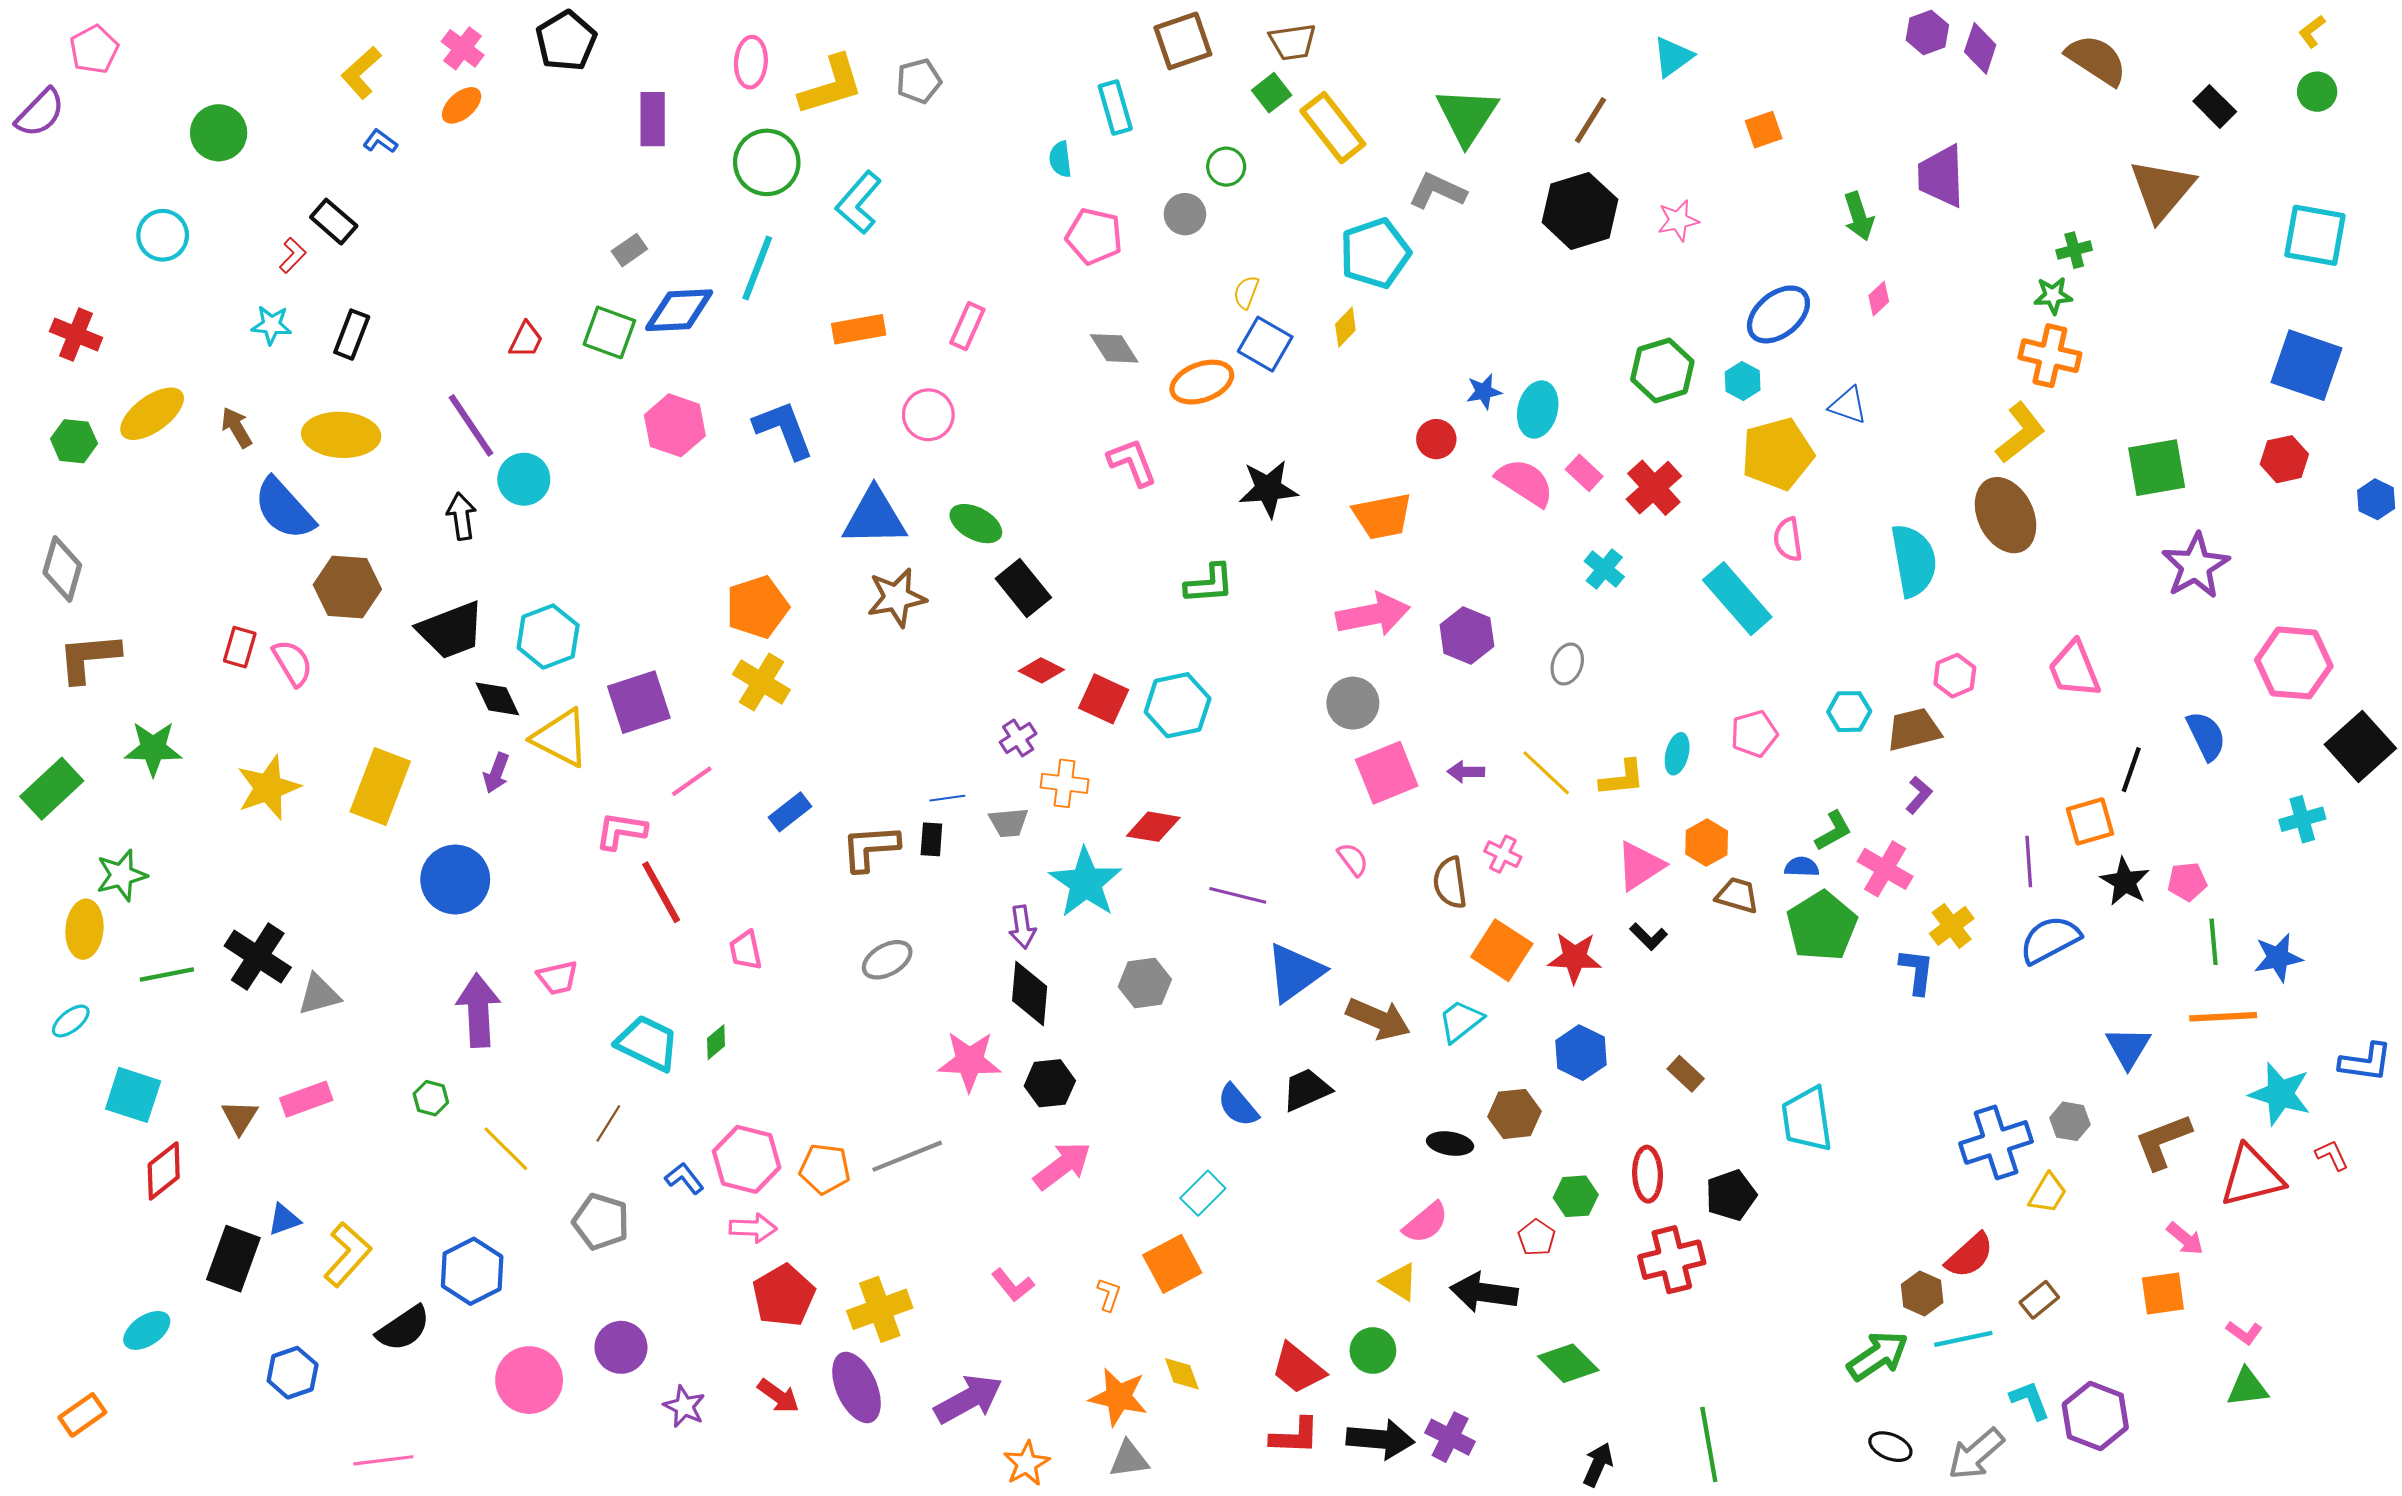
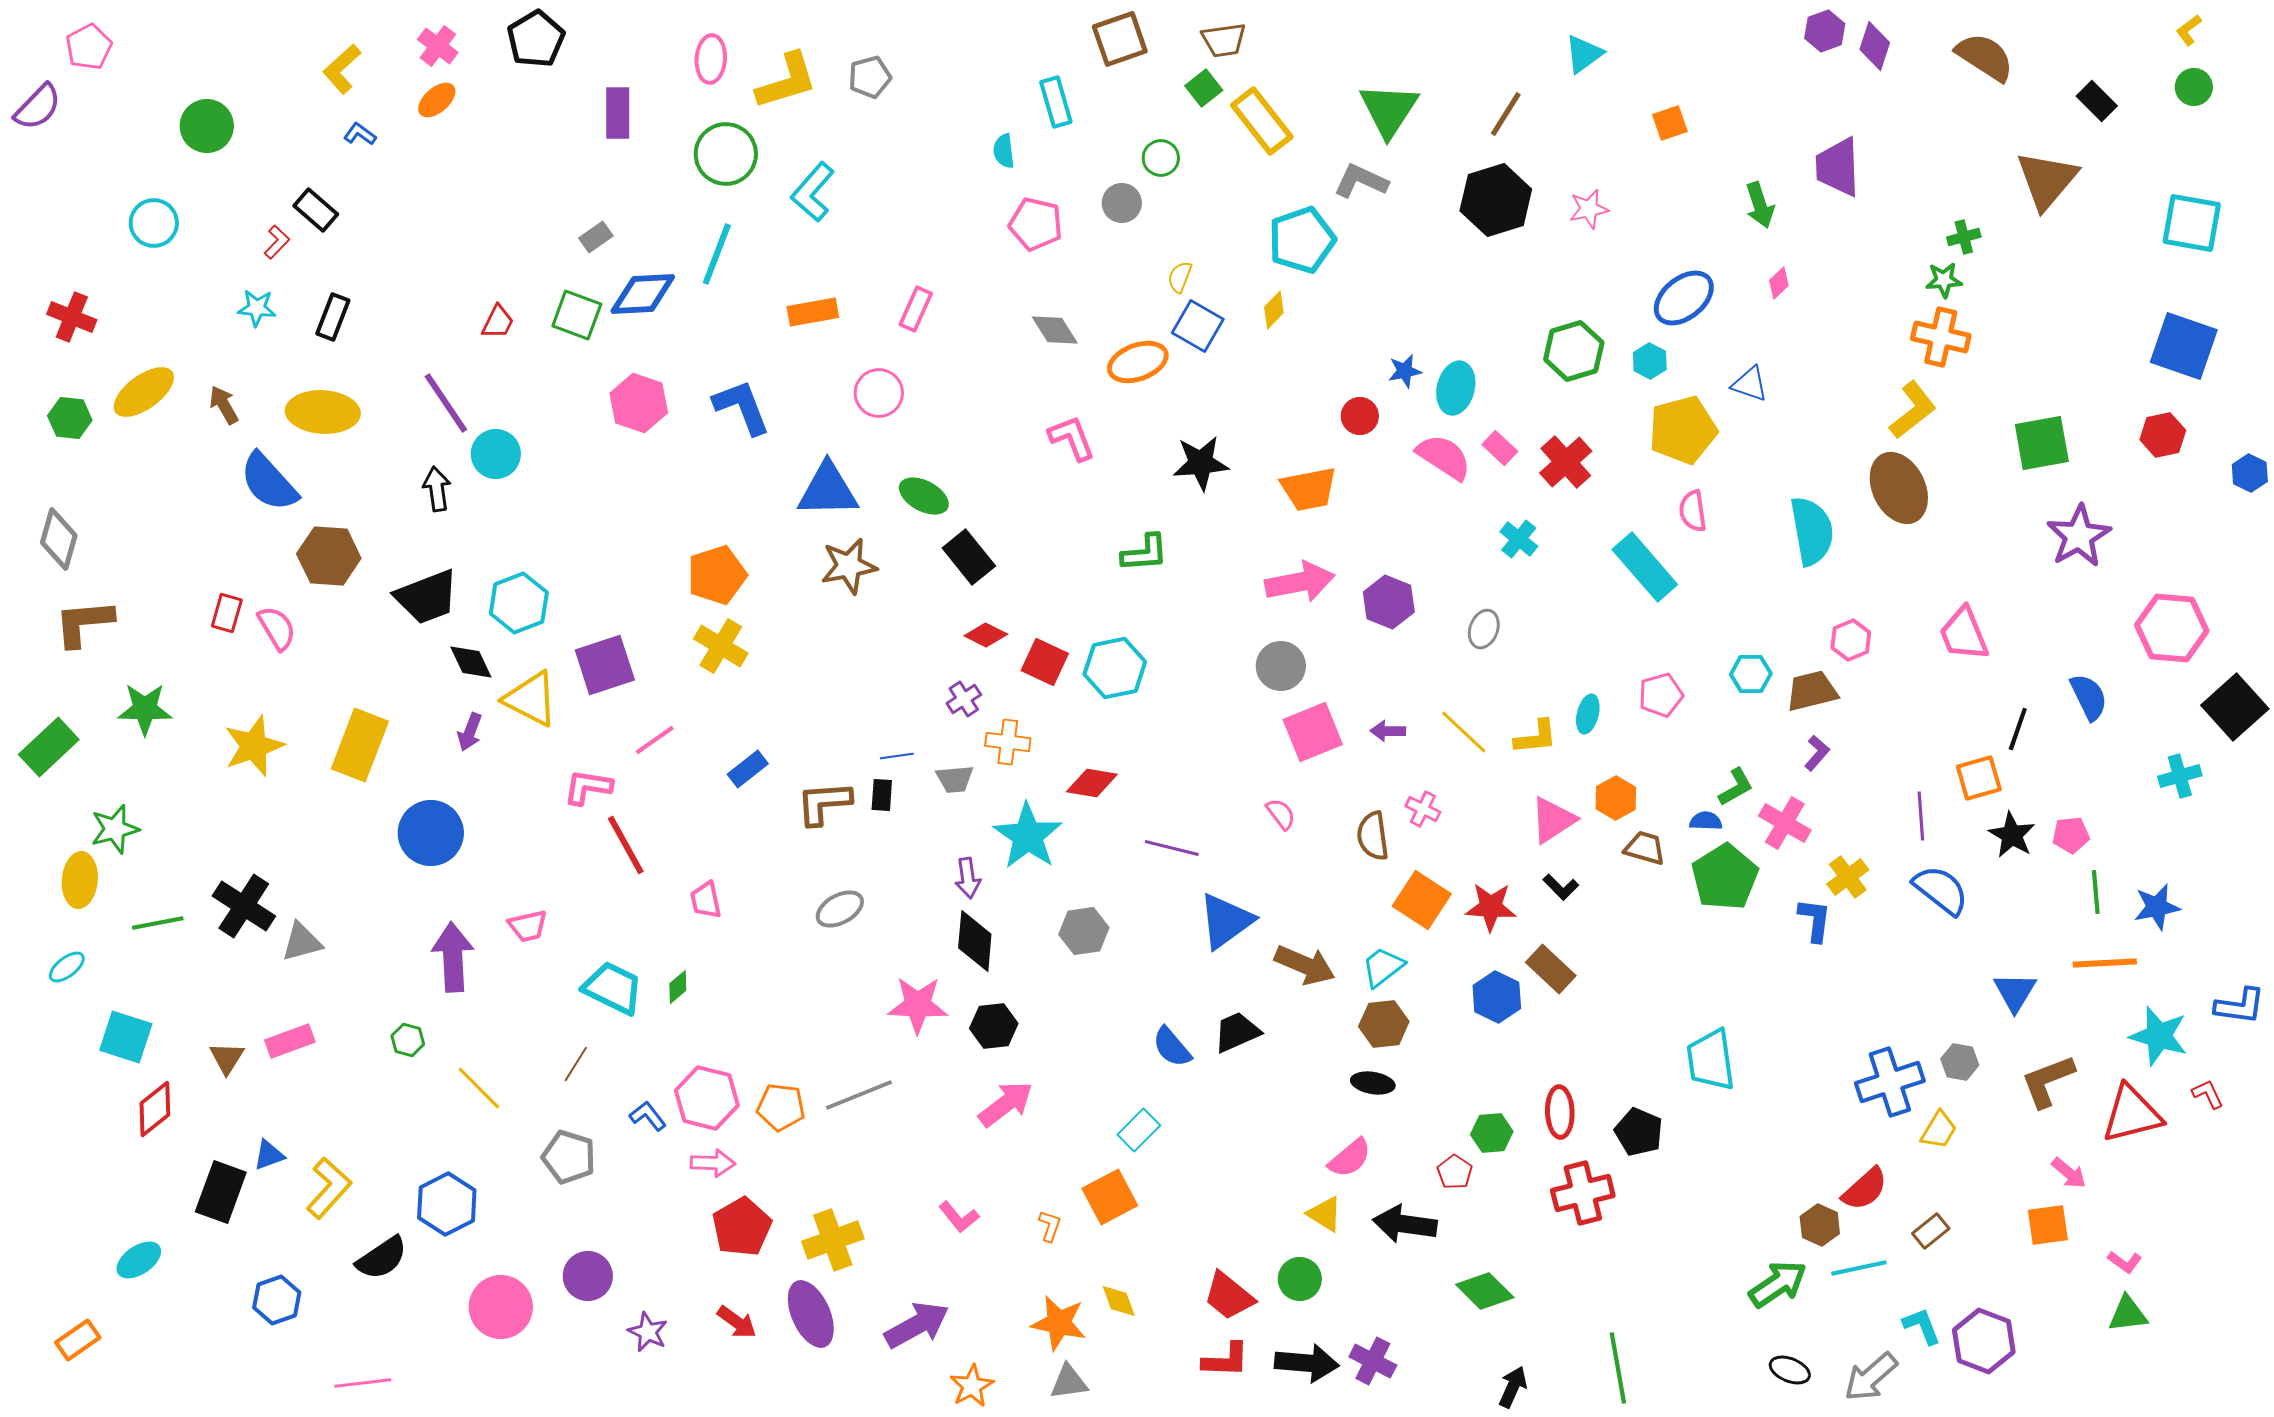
blue semicircle: (2050, 940) -> (1941, 890), turned 66
brown rectangle: (1686, 1074) -> (1551, 969), moved, size x1.4
brown hexagon: (1514, 1114) -> (1384, 1024), moved
black pentagon: (1731, 1195) -> (1639, 1132), turned -30

